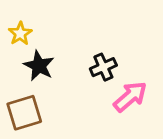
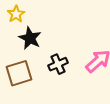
black cross: (103, 67) -> (58, 64), moved

